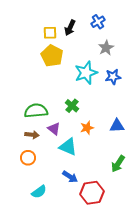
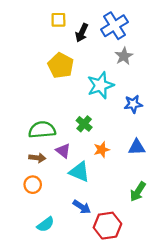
blue cross: (98, 22) -> (114, 26), size x1.6
yellow square: (50, 33) -> (58, 20), moved
blue star: (113, 77) -> (133, 104), moved

